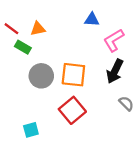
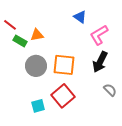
blue triangle: (92, 20) -> (80, 17), turned 32
orange triangle: (38, 29) -> (37, 35), moved
cyan square: (31, 130) -> (38, 106), moved

